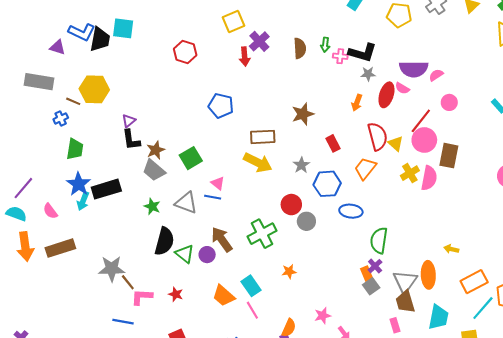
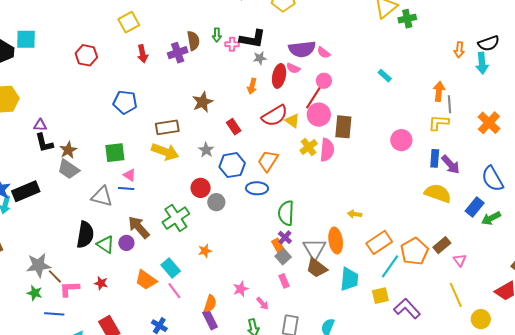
purple cross: (259, 41) -> (178, 53), moved, turned 30
pink semicircle: (436, 75) -> (324, 53), turned -104
pink circle: (449, 102) -> (324, 81), moved
purple triangle: (129, 121) -> (40, 125), turned 48
red semicircle: (377, 136) -> (275, 116), turned 80
green square: (191, 158) -> (115, 153), moved, turned 30
orange trapezoid: (365, 168) -> (268, 161), moved
green star: (152, 206) -> (35, 293), moved
brown trapezoid: (405, 302) -> (317, 268), turned -30
pink rectangle: (395, 325) -> (284, 281), moved

